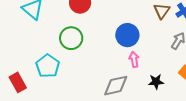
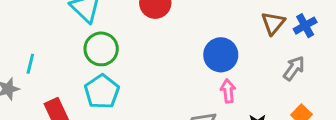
green circle: (71, 38) -> (101, 49), moved

